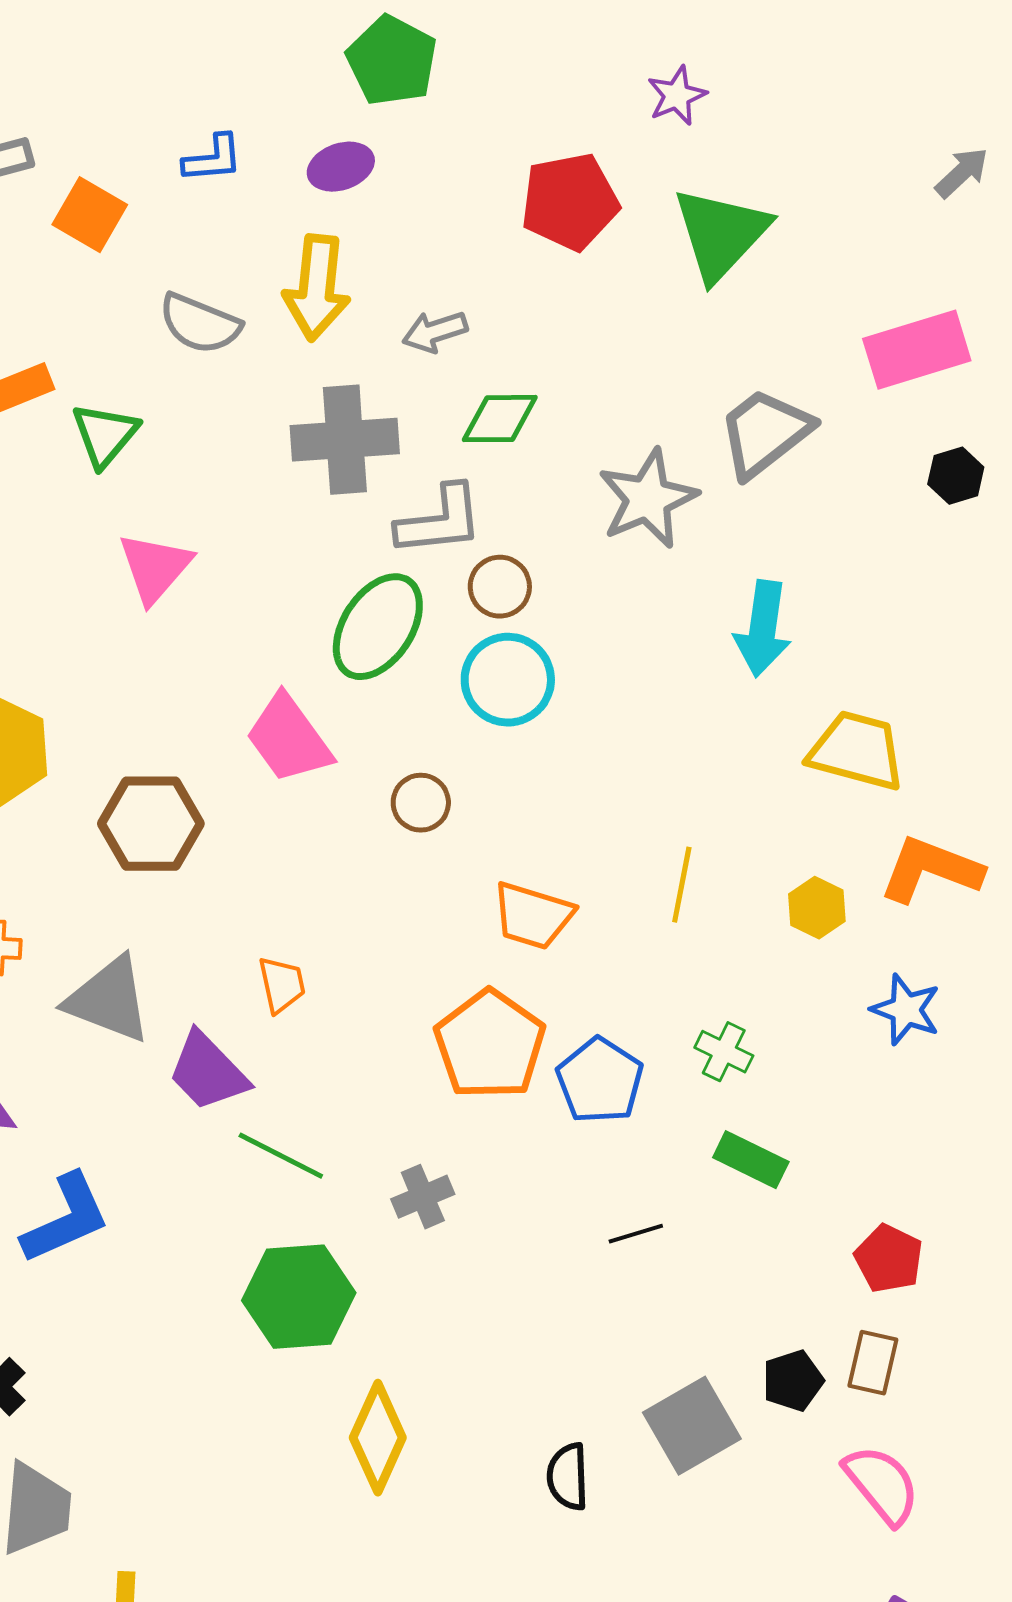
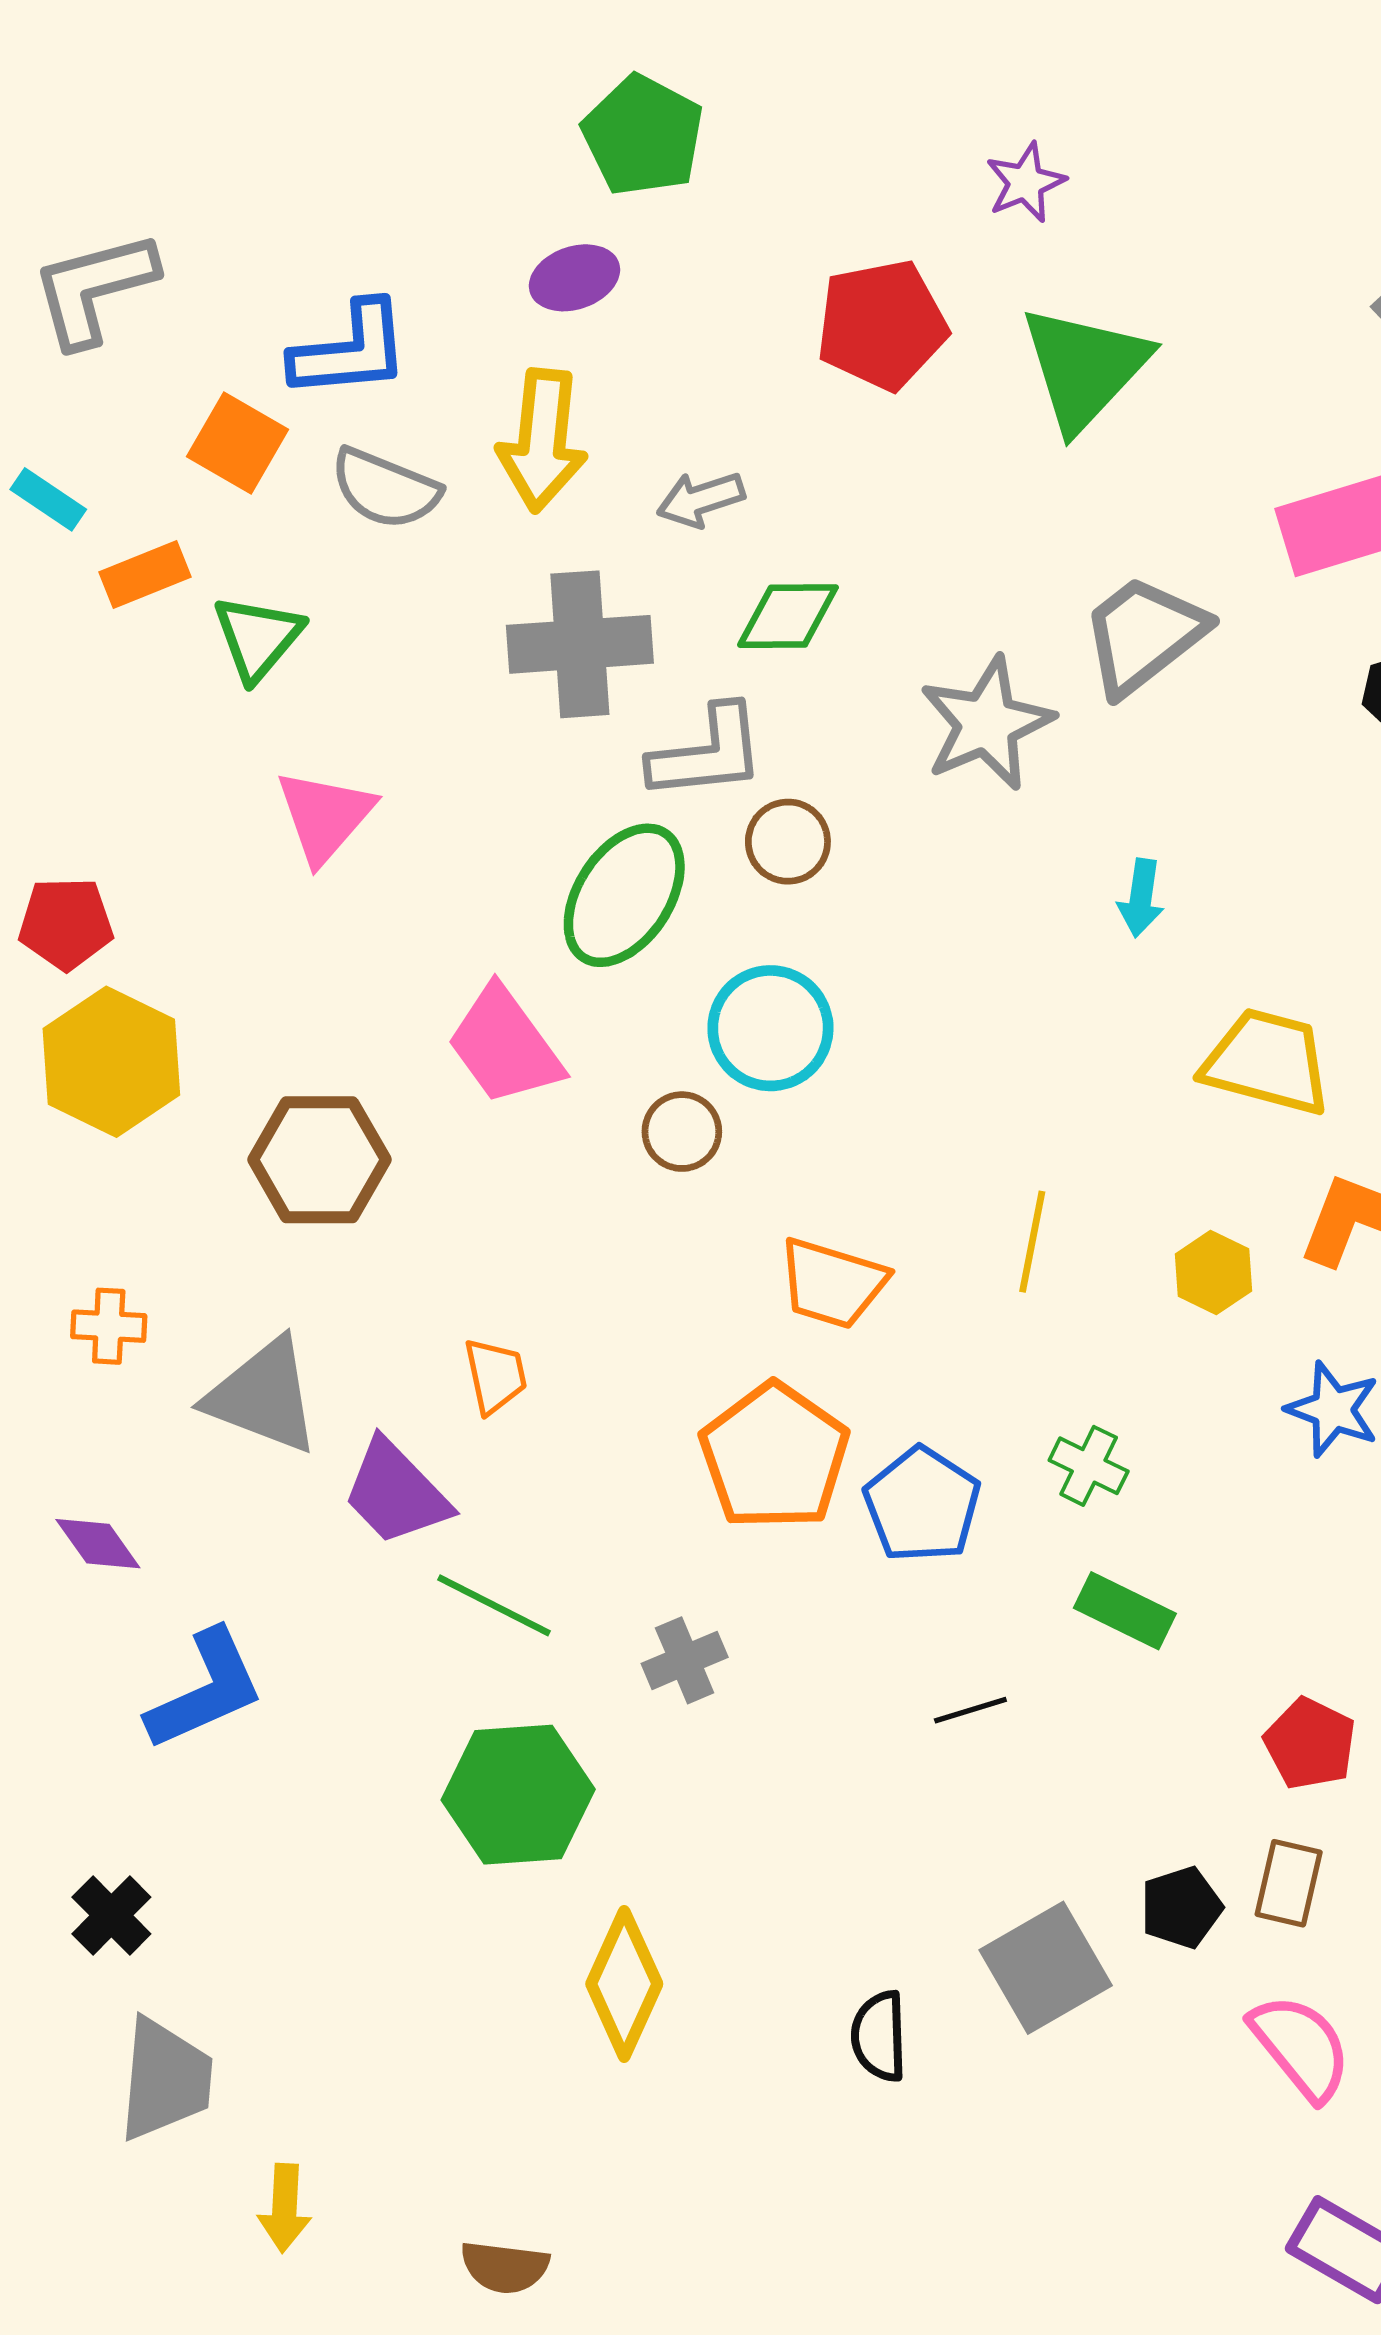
blue L-shape: (213, 159) -> (350, 350), moved, size x1.5
orange square: (90, 215) -> (238, 443), moved
cyan arrow: (763, 629) -> (1141, 898), size x0.6
cyan circle: (508, 680) -> (770, 1028), moved

